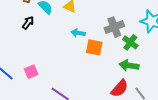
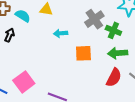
orange square: (94, 47) -> (83, 53), moved
pink square: (31, 72) -> (24, 82), size x1.5

